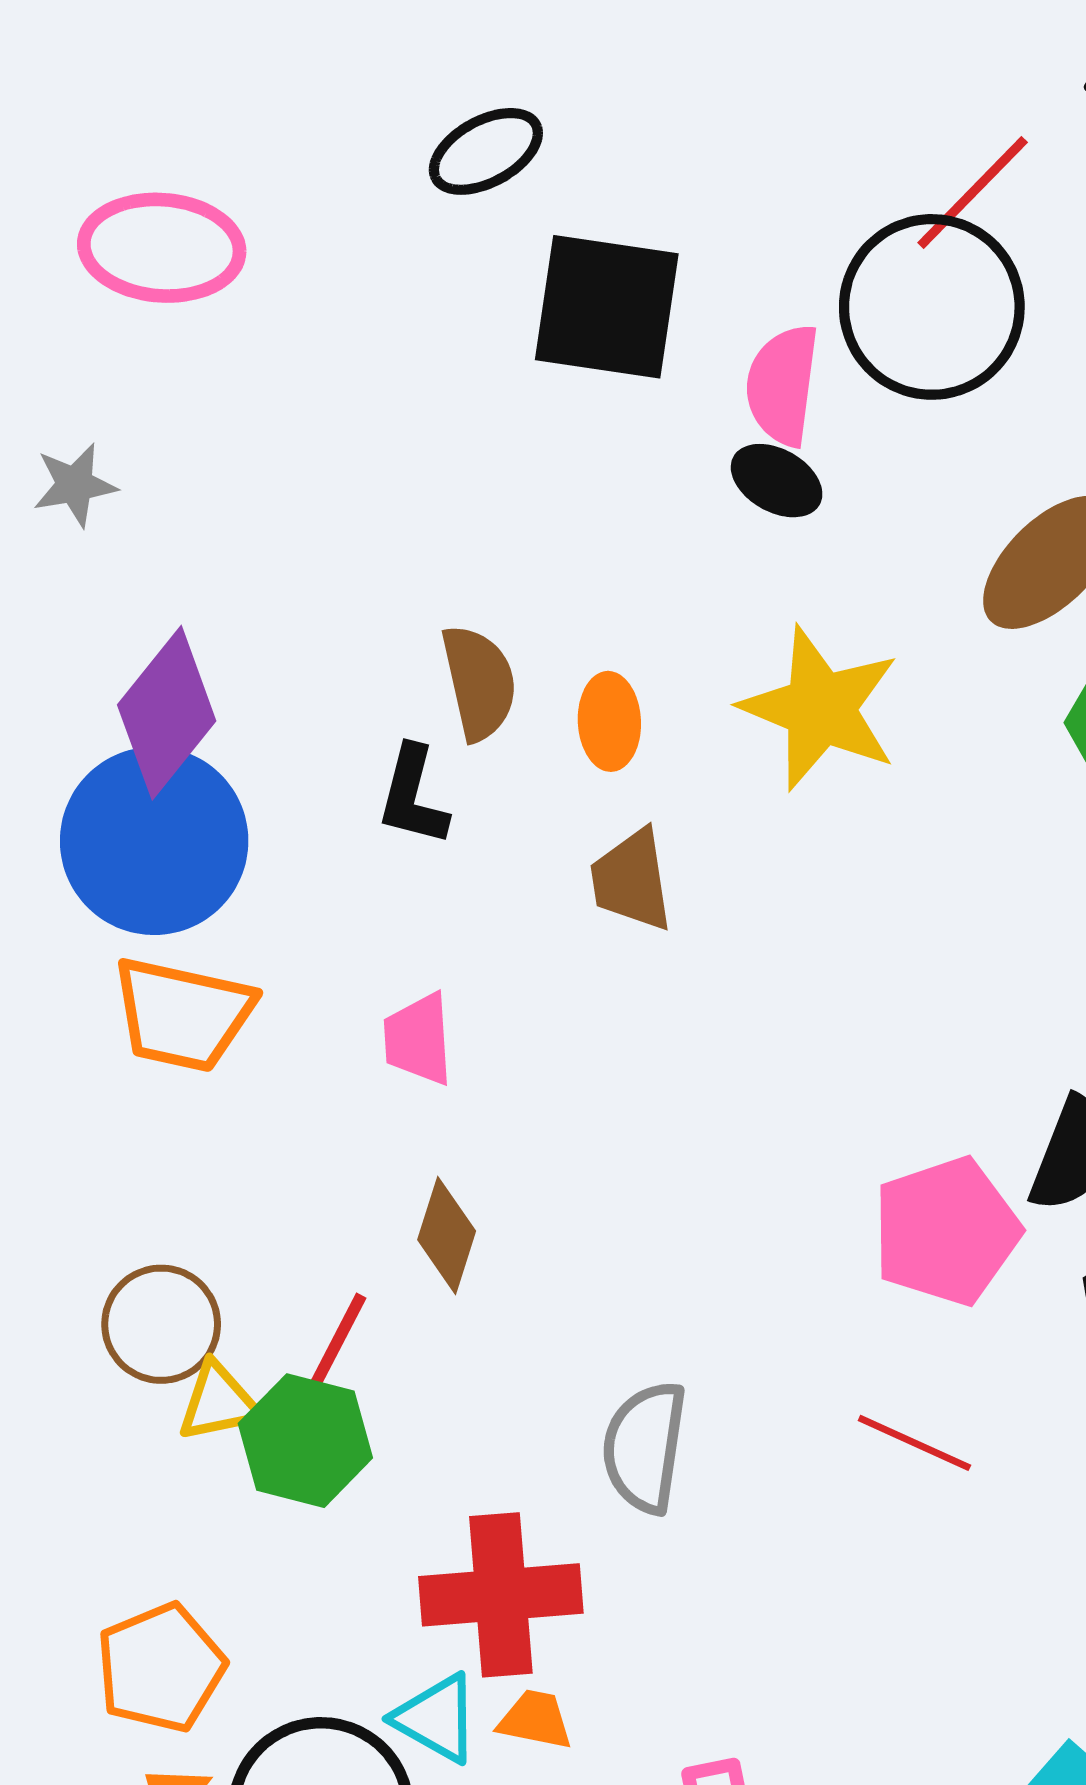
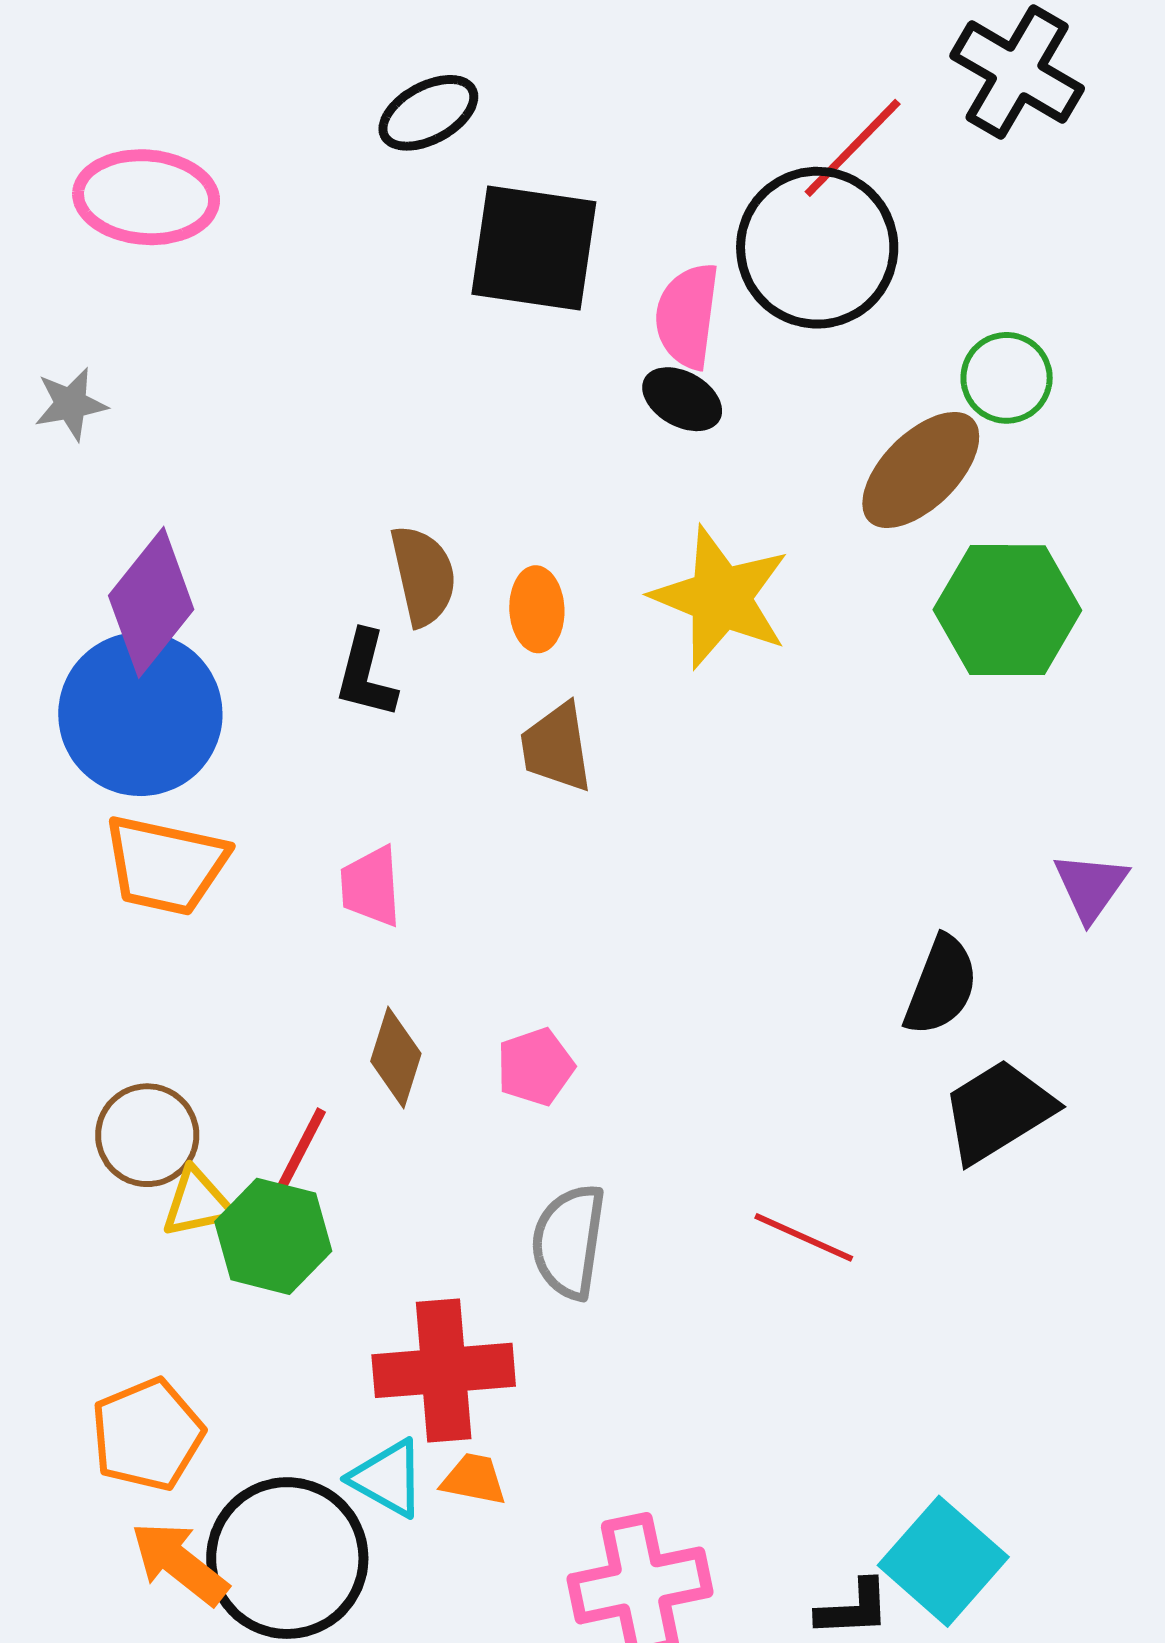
pink pentagon: (946, 1231) -> (535, 1067), moved, size x0.6

